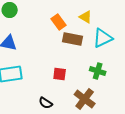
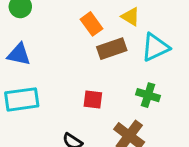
brown rectangle: (73, 39) -> (112, 49), turned -30

